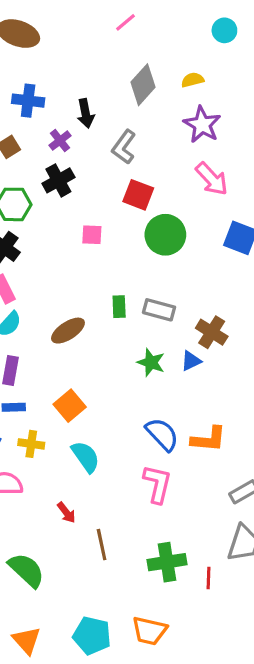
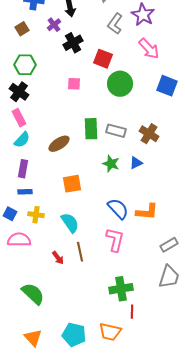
gray L-shape: (124, 147) -> (115, 24), moved
black cross: (58, 180) -> (73, 43), moved
green rectangle: (119, 307) -> (91, 129), size x1.5
brown cross: (212, 332) -> (149, 134), moved
orange square: (70, 406) -> (72, 184), moved, turned 30
brown line: (102, 545) -> (80, 252), moved
red line: (209, 578) -> (132, 312), moved

